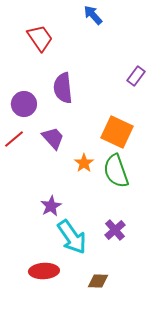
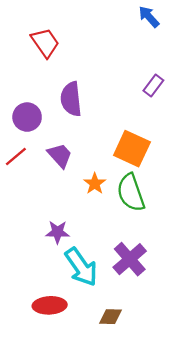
blue arrow: (93, 15) -> (149, 17), moved
purple star: (51, 206) -> (58, 232), turned 30
purple cross: (115, 230) -> (130, 259), size x1.4

